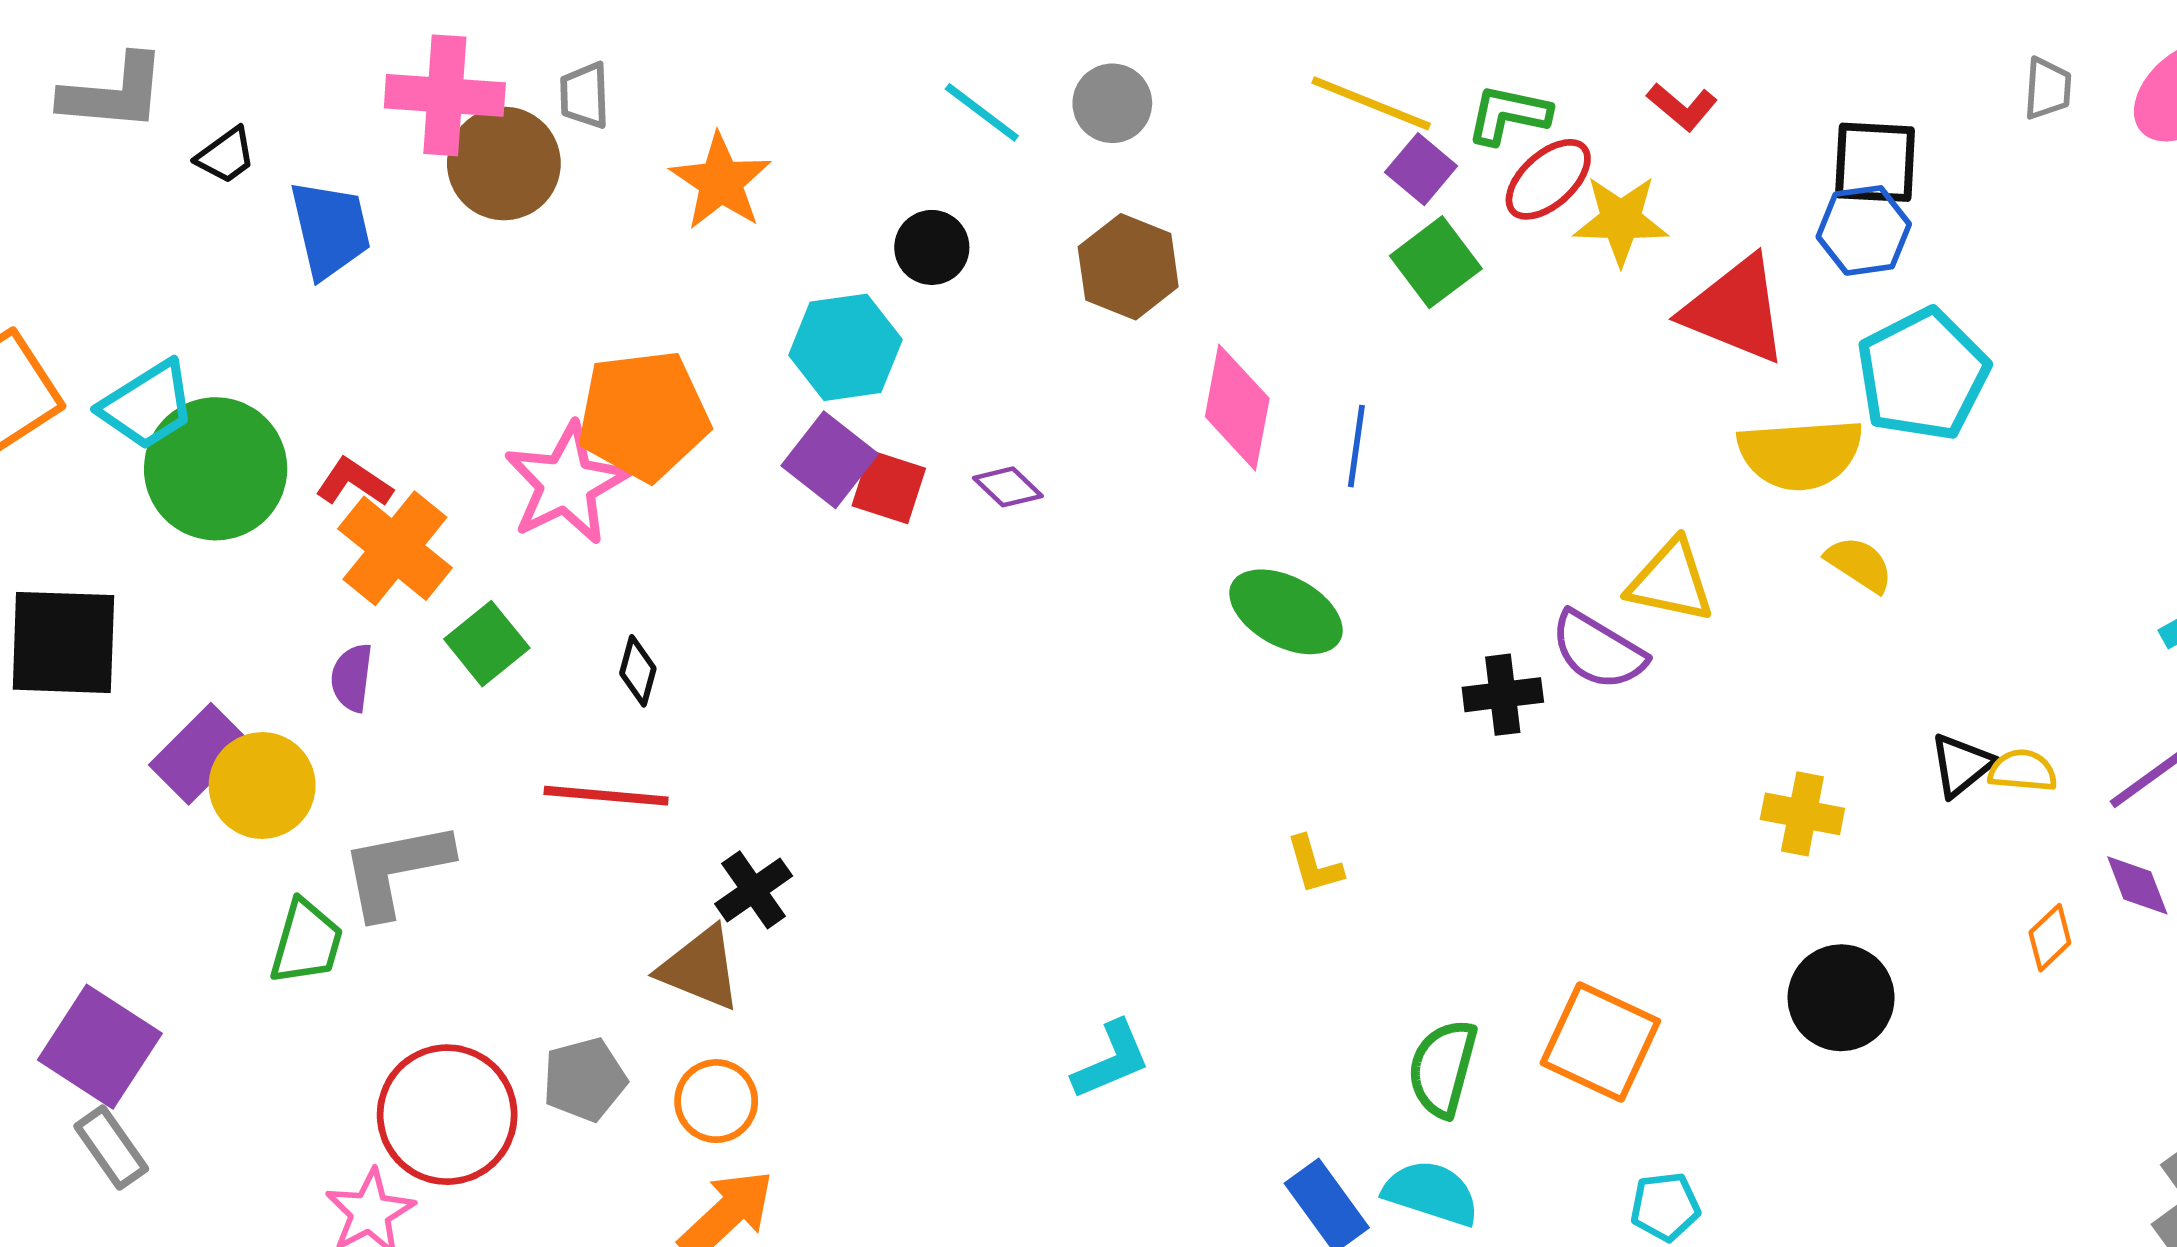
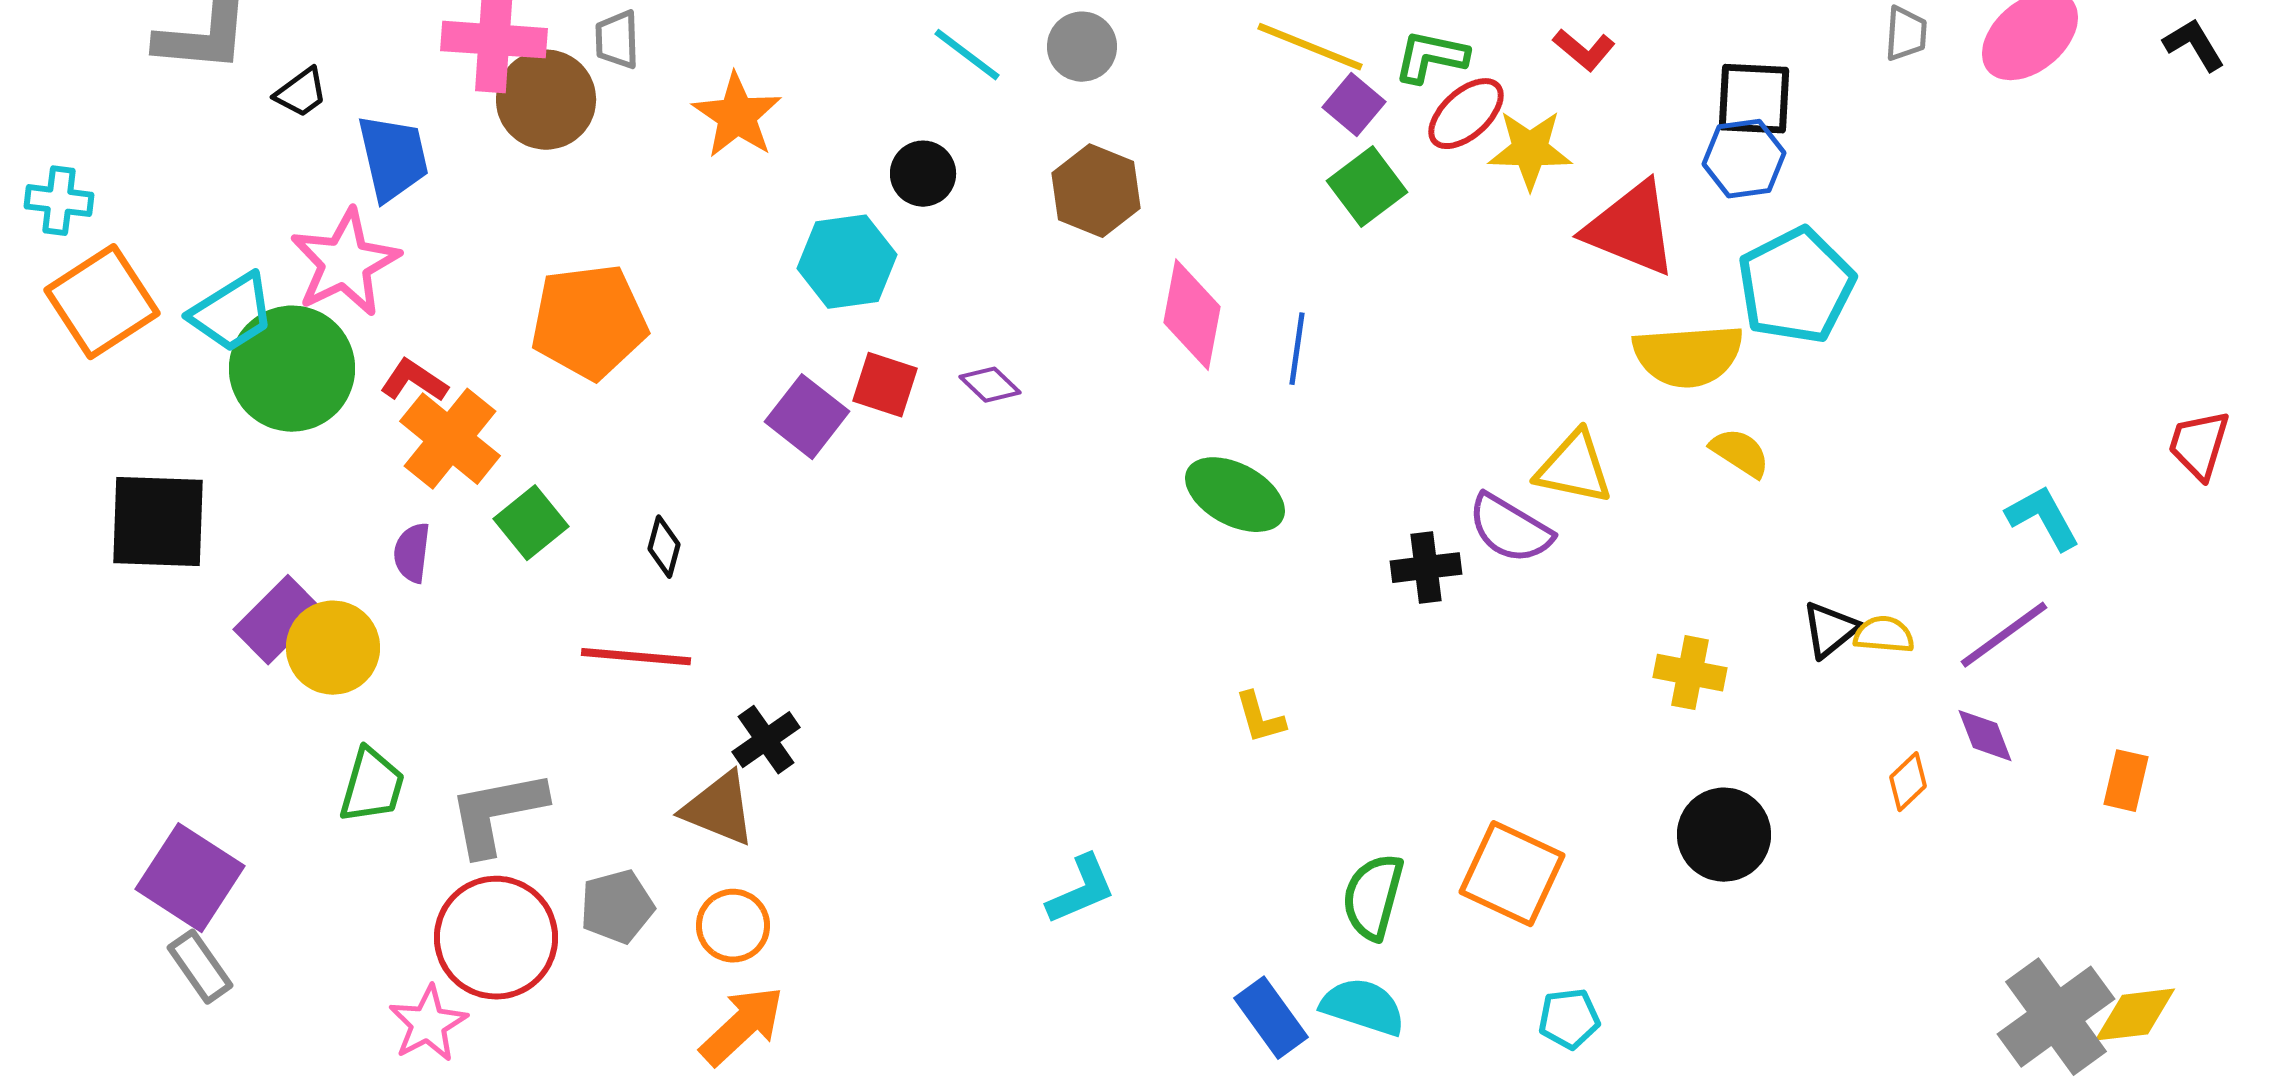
orange pentagon: (644, 415) -> (589, 322), moved
purple square: (830, 460) -> (807, 417), moved
pink star: (566, 484) -> (345, 263), moved
gray L-shape: (396, 869) -> (497, 813), moved

